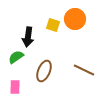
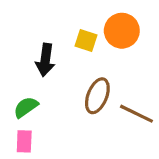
green semicircle: (16, 57) -> (26, 107), moved
brown ellipse: (44, 71) -> (97, 96), moved

